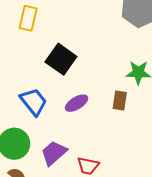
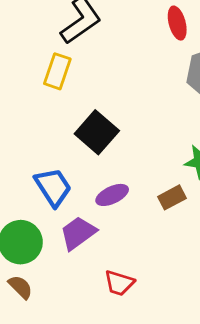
brown rectangle: (120, 101) -> (172, 197), turned 48
purple trapezoid: (54, 153) -> (78, 233), moved

